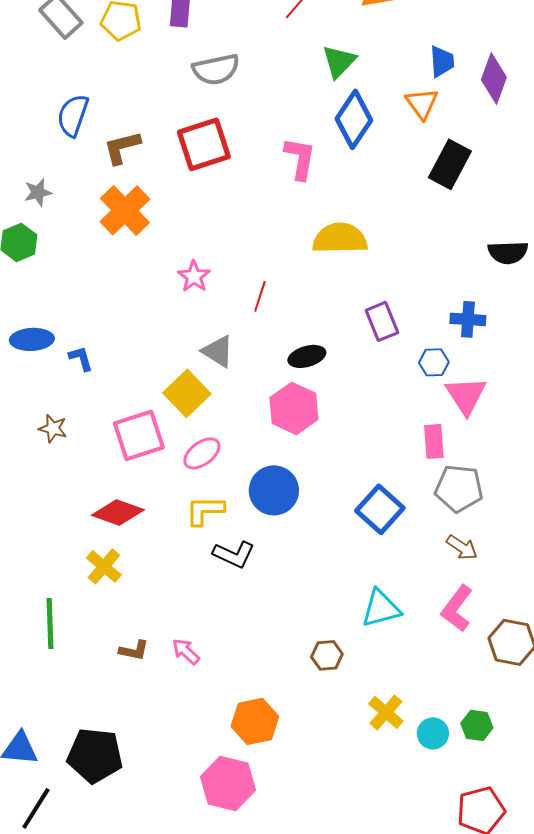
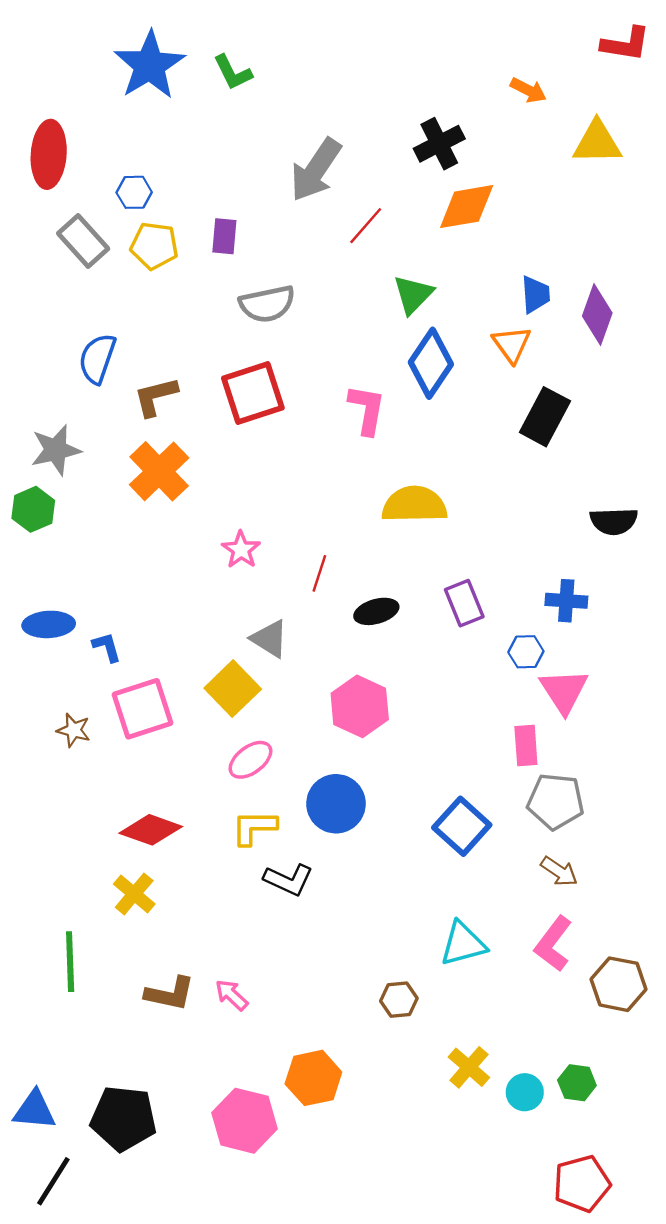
gray star: (38, 192) -> (56, 450), size x1.5
black ellipse: (307, 356) -> (376, 611), moved
pink square: (139, 435) -> (142, 709), moved
brown L-shape: (134, 650) -> (170, 994), size x1.4
pink hexagon: (228, 783) -> (245, 1121), moved

